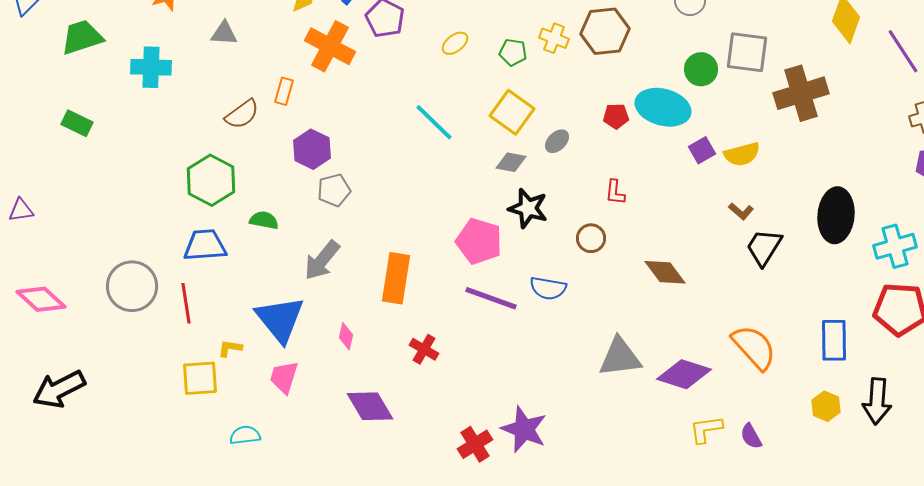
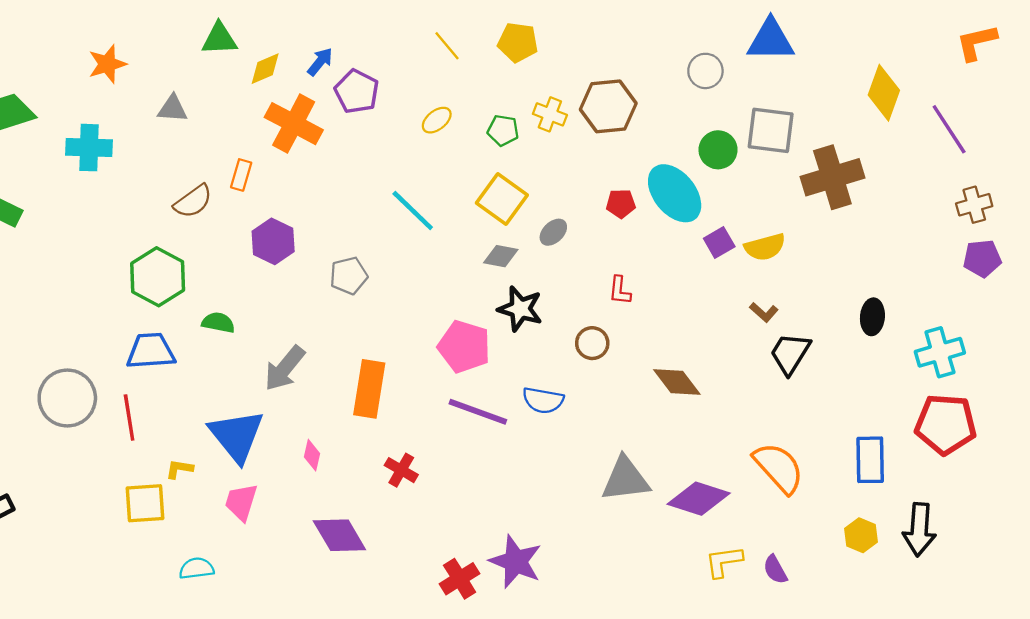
cyan ellipse: (663, 107) -> (675, 193), turned 36
gray pentagon: (334, 190) -> (349, 276), moved
black ellipse: (836, 215) -> (872, 317), size x0.6

